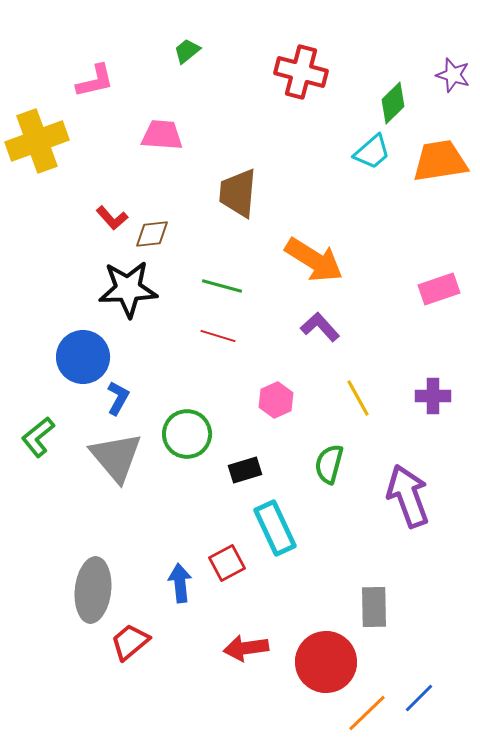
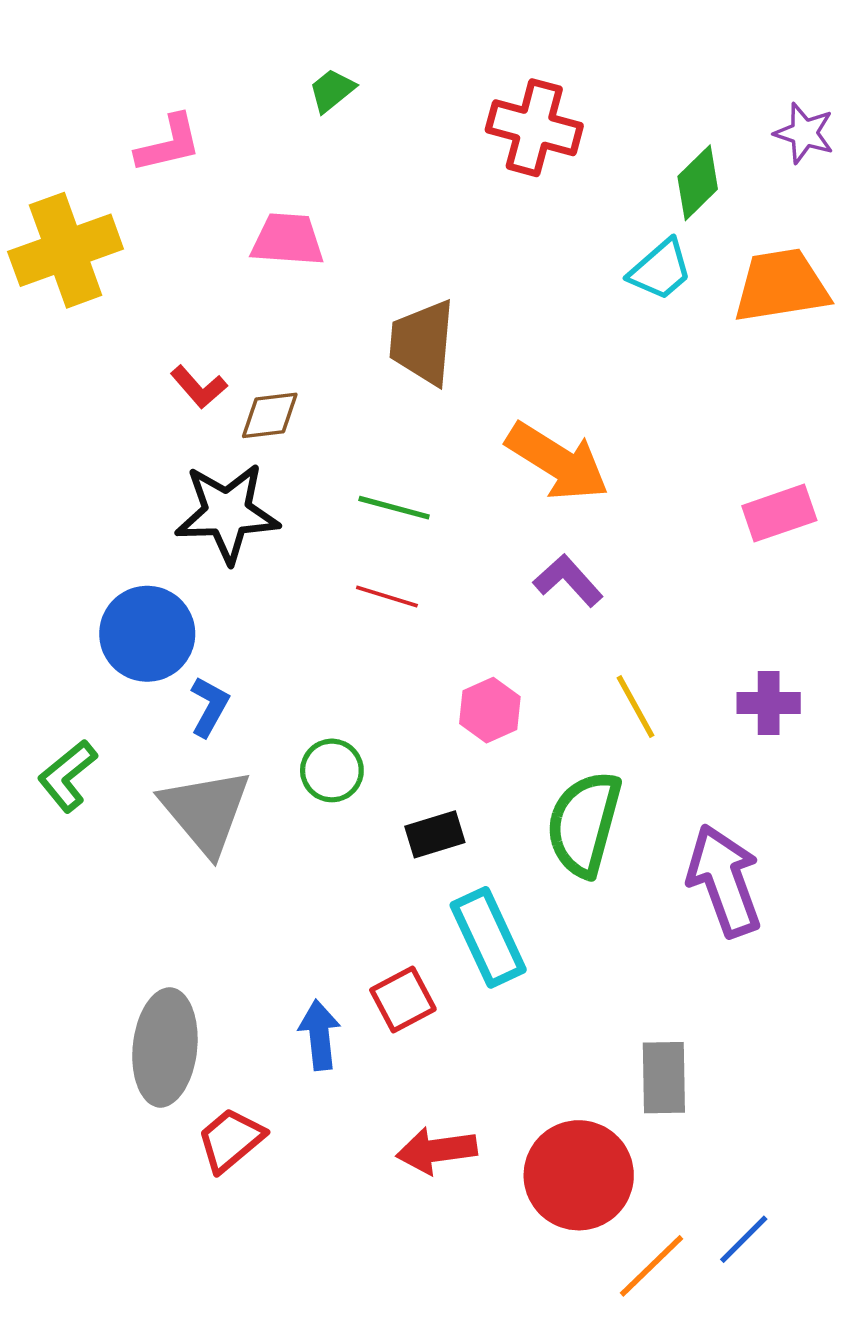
green circle: (187, 434) -> (332, 770), size x0.7
green semicircle: (329, 464) -> (584, 824), size x1.5

